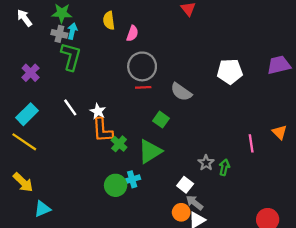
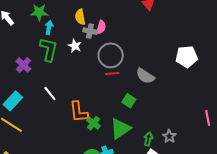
gray cross: (59, 34) -> (90, 31), moved
purple cross: (31, 73) -> (23, 65), moved
white star: (98, 111) -> (75, 46), moved
green arrow: (224, 167) -> (148, 139), moved

